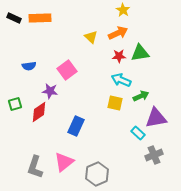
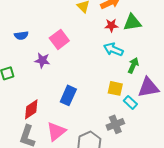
green arrow: (141, 96) -> (133, 65), turned -42
yellow square: (115, 103) -> (115, 88), moved
red diamond: (39, 112) -> (31, 109), moved
gray cross: (154, 155) -> (115, 124), moved

